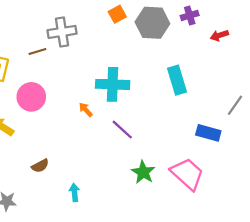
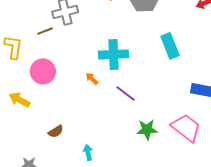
green star: (143, 172) -> (147, 130), turned -30

